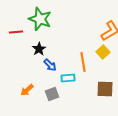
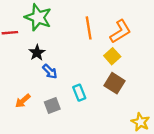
orange line: (83, 62) -> (89, 28), moved
cyan rectangle: (68, 78) -> (79, 93), moved, turned 72
brown square: (105, 89) -> (115, 83), moved, turned 30

